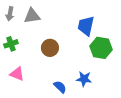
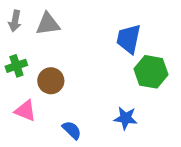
brown circle: (50, 48) -> (51, 81), moved
blue semicircle: (60, 87) -> (72, 130), moved

